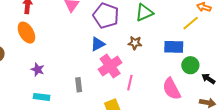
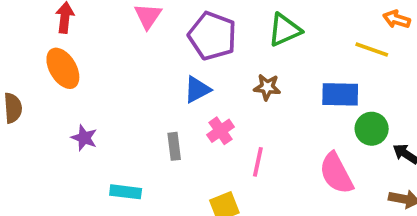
yellow line: (191, 23) -> (372, 49), turned 60
pink cross: (110, 66) -> (221, 131), size x0.6
gray rectangle: (79, 85) -> (174, 146), moved
cyan rectangle: (42, 97) -> (126, 192), moved

